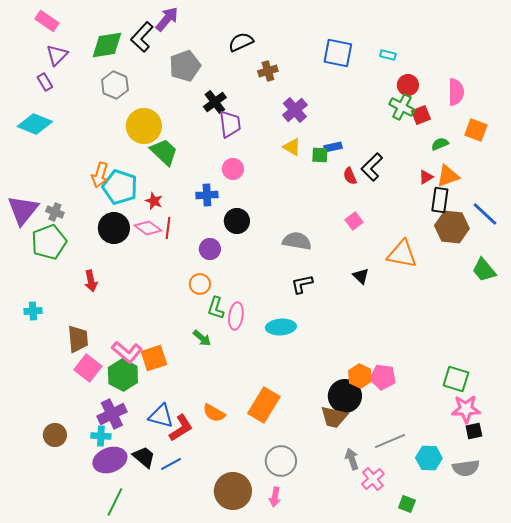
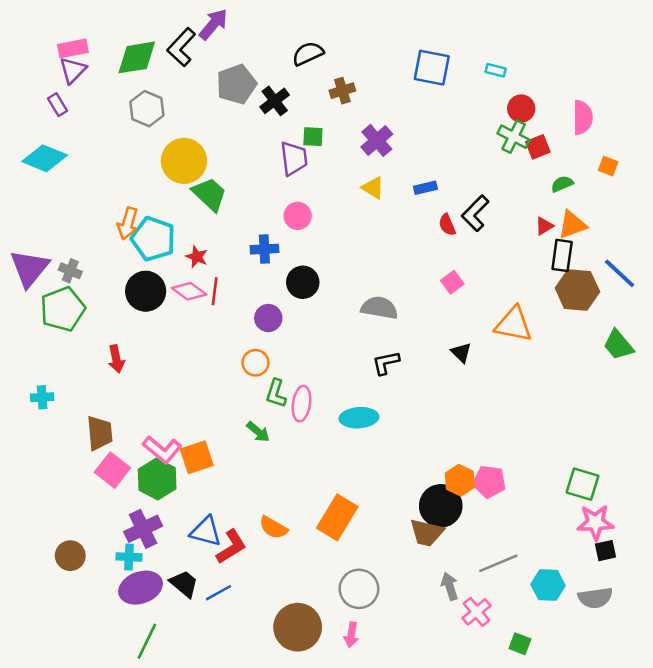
pink rectangle: (47, 21) -> (73, 48), moved, turned -45
black cross: (215, 102) -> (275, 101), moved
orange square: (476, 130) -> (608, 166), size x0.7
green square: (320, 155) -> (313, 137), moved

